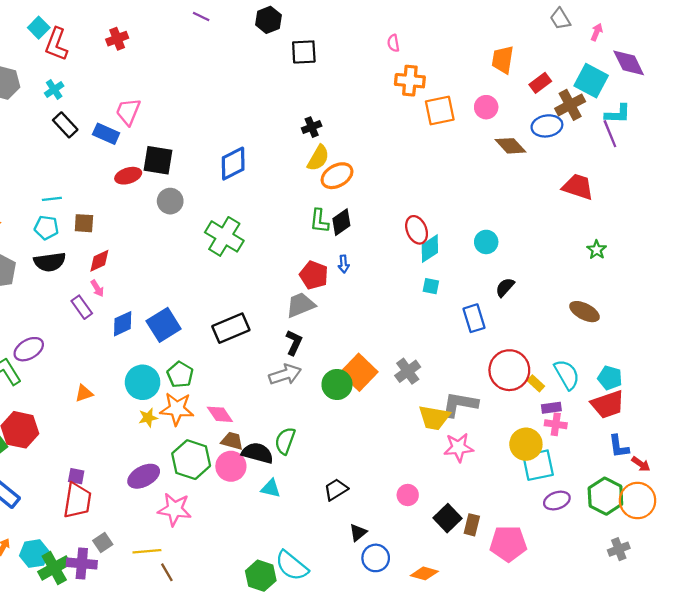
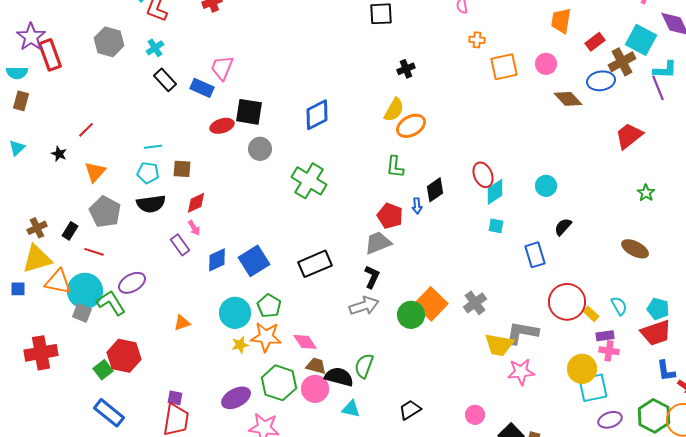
orange cross: (410, 81) -> (477, 40), size x0.6
black cross: (312, 127) -> (406, 69), moved
red trapezoid: (578, 187) -> (629, 136), turned -56
black diamond: (341, 222) -> (435, 190), moved
cyan semicircle: (567, 375) -> (619, 306), size x0.7

